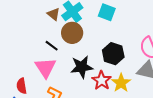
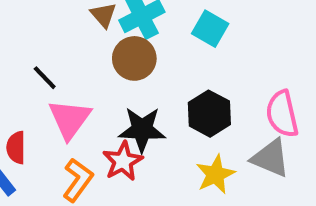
black line: (52, 46) -> (45, 78), moved
red star: (102, 80) -> (123, 161), moved

